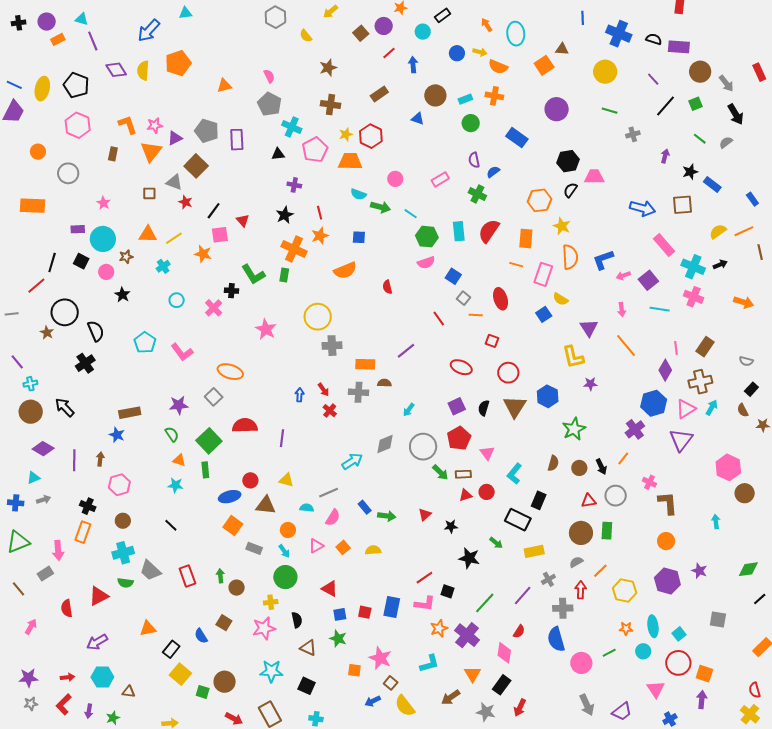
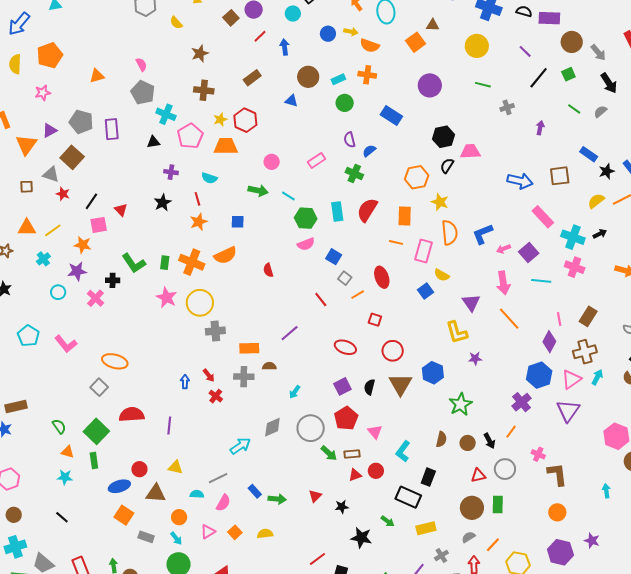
pink star: (155, 125) -> (43, 93), moved
black star: (690, 172) -> (607, 171), moved
cyan semicircle: (358, 194) -> (209, 178), moved
orange cross: (294, 249) -> (192, 262), moved
pink arrow: (622, 310) -> (503, 283), size x1.6
orange line: (476, 315) -> (358, 295), turned -32
pink star: (266, 329) -> (167, 298), moved
purple star: (179, 405) -> (77, 271), moved

